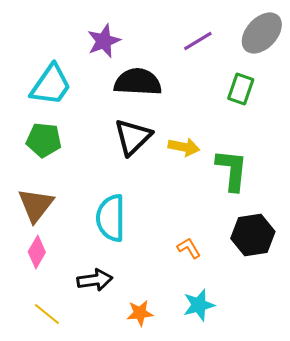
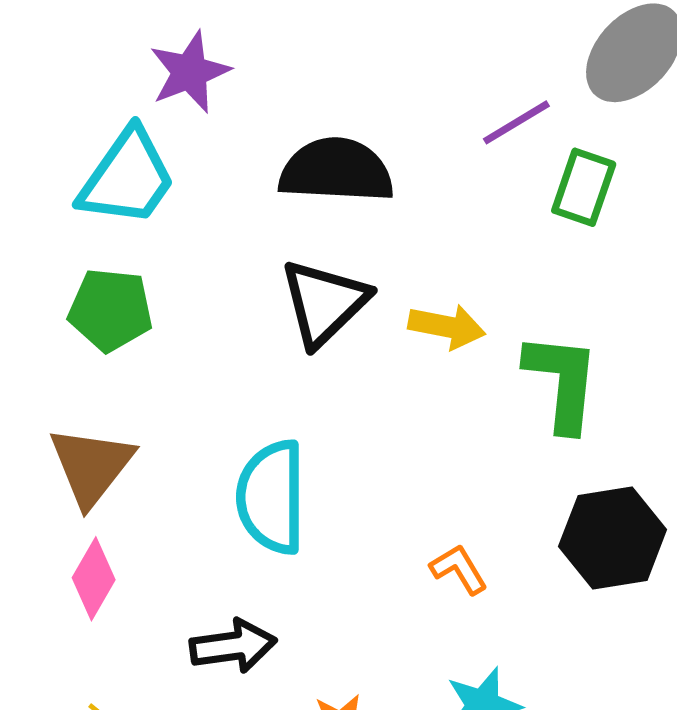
purple star: (104, 41) -> (190, 72), moved
purple line: (198, 41) -> (516, 122), moved

